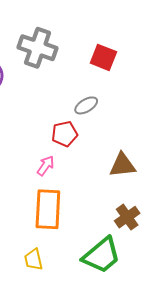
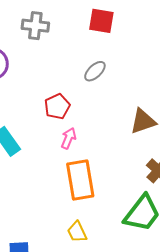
gray cross: (38, 48) -> (35, 26), size x0.7
red pentagon: (65, 134) -> (57, 106), moved

